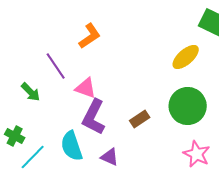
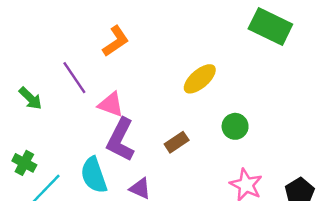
yellow ellipse: (186, 57) -> (200, 79), moved
green arrow: (31, 92) -> (30, 98), moved
green circle: (188, 106) -> (235, 126), size x0.6

